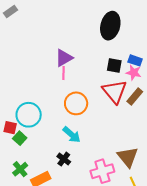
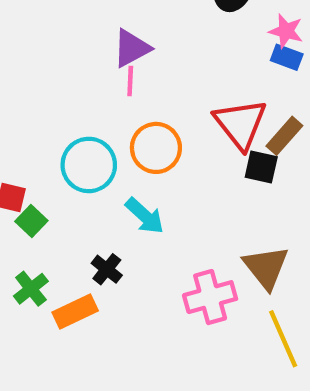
black square: (114, 65) -> (261, 167), moved
pink star: (134, 73) -> (286, 31), moved
cyan circle: (29, 115) -> (89, 165), moved
black cross: (64, 159) -> (107, 269), moved

